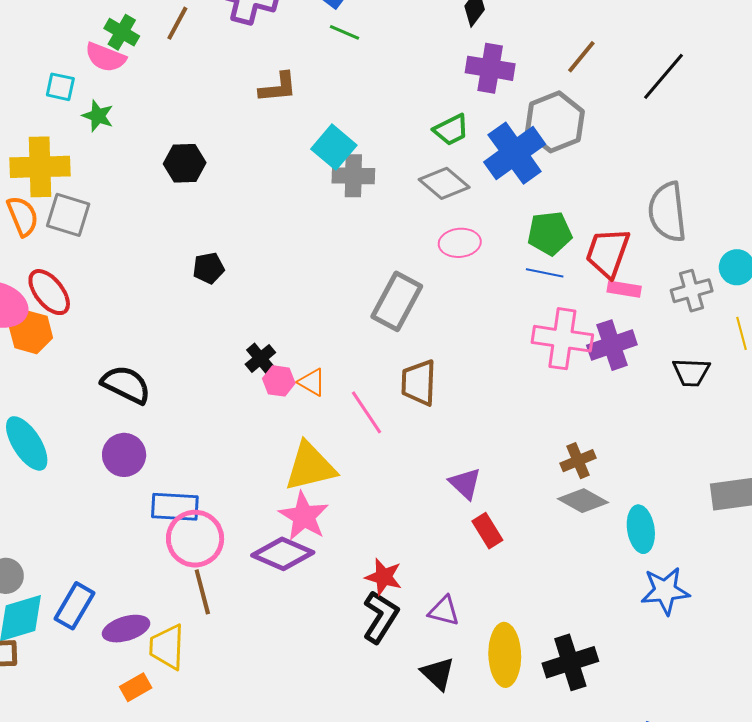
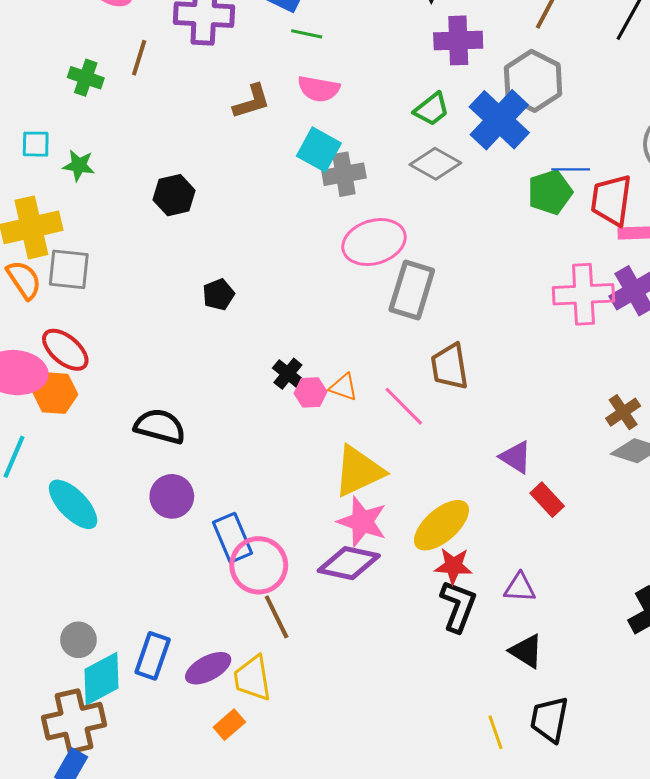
pink semicircle: (105, 57) -> (319, 89), moved
pink ellipse: (460, 243) -> (374, 242), moved, size x1.5
blue line: (545, 273) -> (571, 169), moved
blue rectangle: (175, 507) -> (232, 538), turned 75
yellow ellipse: (505, 655) -> (441, 525), moved, turned 62

